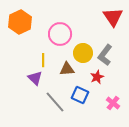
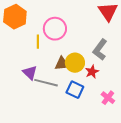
yellow circle: (83, 53) -> (75, 63), moved
yellow line: (43, 60) -> (38, 42), moved
gray line: (55, 102) -> (46, 83), moved, turned -35

